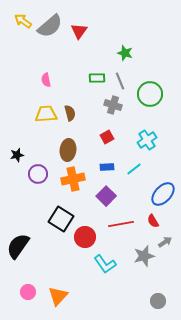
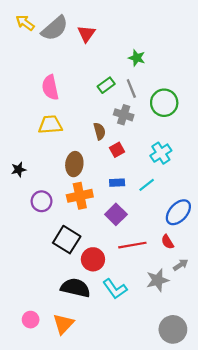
green rectangle: (97, 78) -> (106, 85), turned -35
pink semicircle: (46, 80) -> (50, 87), size x1.6
brown semicircle: (70, 113) -> (100, 131), moved
purple circle: (38, 174) -> (42, 201), moved
black semicircle: (18, 246) -> (75, 288), moved, turned 68
gray circle: (158, 301) -> (173, 329), size x1.6

